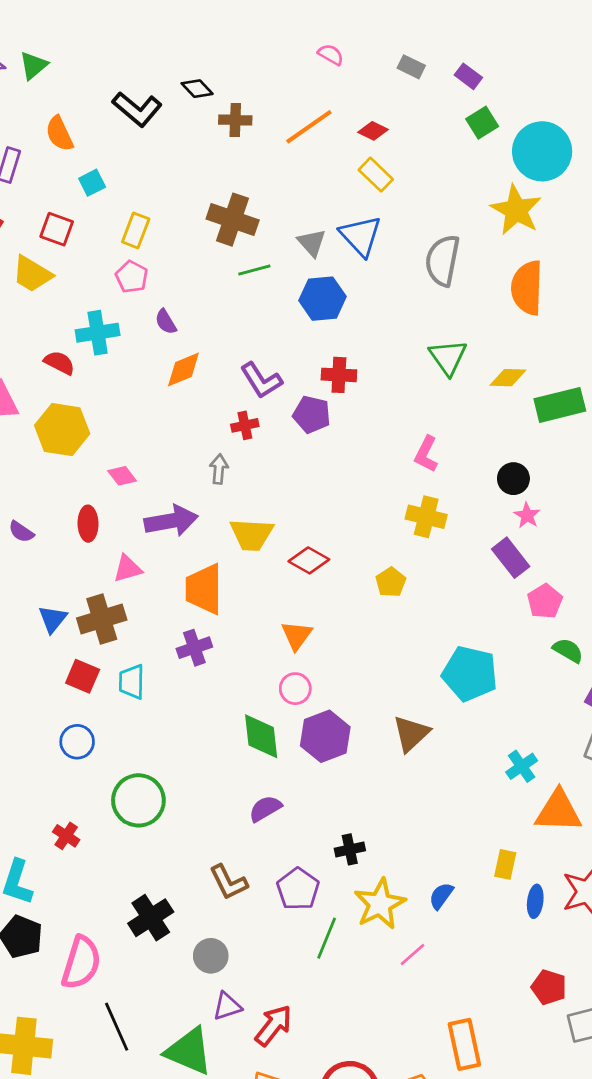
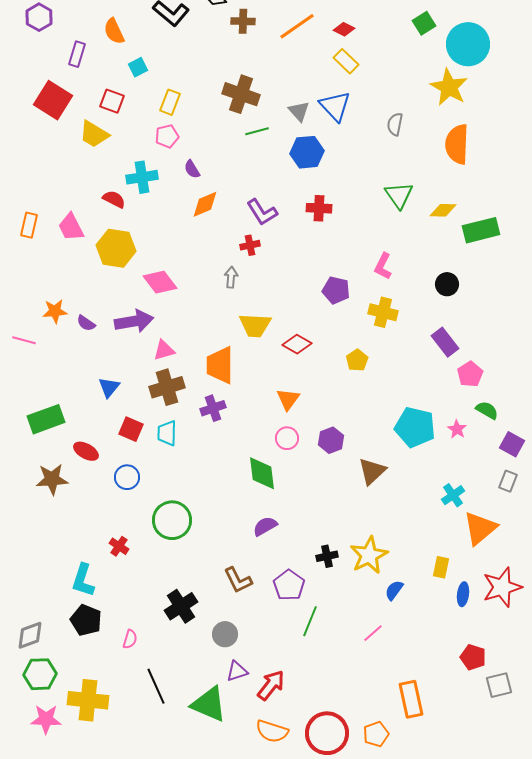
gray semicircle: (443, 260) -> (395, 124), size x0.6
pink pentagon: (132, 277) -> (167, 136), turned 30
purple pentagon: (312, 415) -> (336, 290), moved
pink diamond: (122, 476) -> (160, 282), size x1.6
pink star: (527, 515) -> (457, 429), moved
purple arrow: (171, 521) -> (134, 321), moved
red ellipse: (88, 524) -> (86, 451), moved, turned -60
brown cross: (102, 619) -> (167, 387), moved
purple hexagon: (325, 736) -> (331, 440), moved, size x0.7
orange triangle: (558, 811) -> (480, 528), turned -42
yellow star: (380, 904) -> (369, 555), moved
pink semicircle: (81, 963) -> (130, 639), size x0.5

